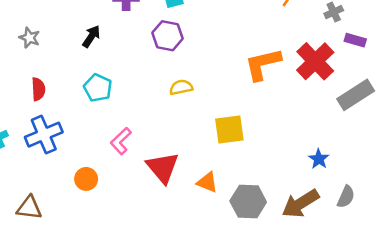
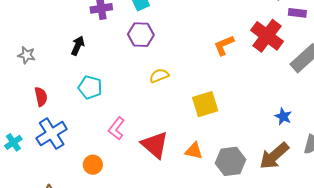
orange L-shape: (263, 64) -> (224, 45), size x0.7

